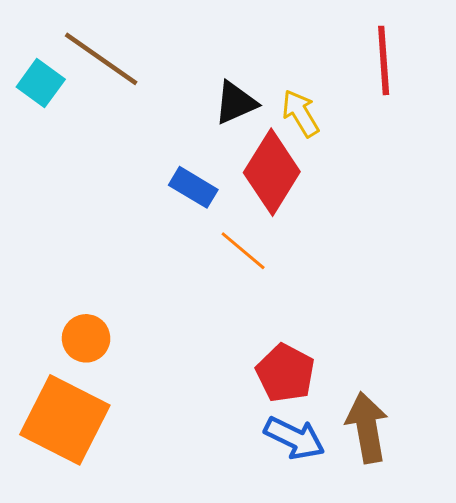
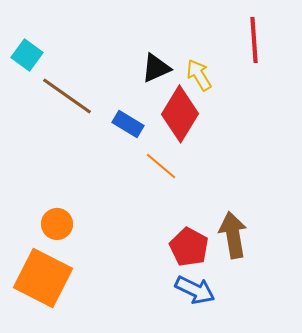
brown line: (101, 59) -> (67, 96), moved
brown arrow: (367, 427) -> (233, 235), moved

